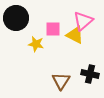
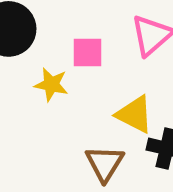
yellow triangle: (75, 35) -> (135, 114), moved

